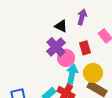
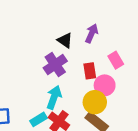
pink circle: (66, 58) -> (105, 85), moved
cyan arrow: (72, 74) -> (54, 97), moved

